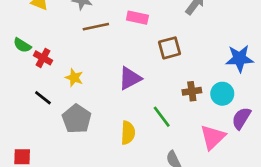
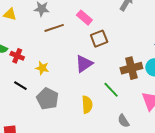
pink rectangle: (137, 18) -> (84, 18), turned 35
brown square: (170, 48) -> (99, 39), moved
brown cross: (192, 91) -> (131, 68), size x1.5

